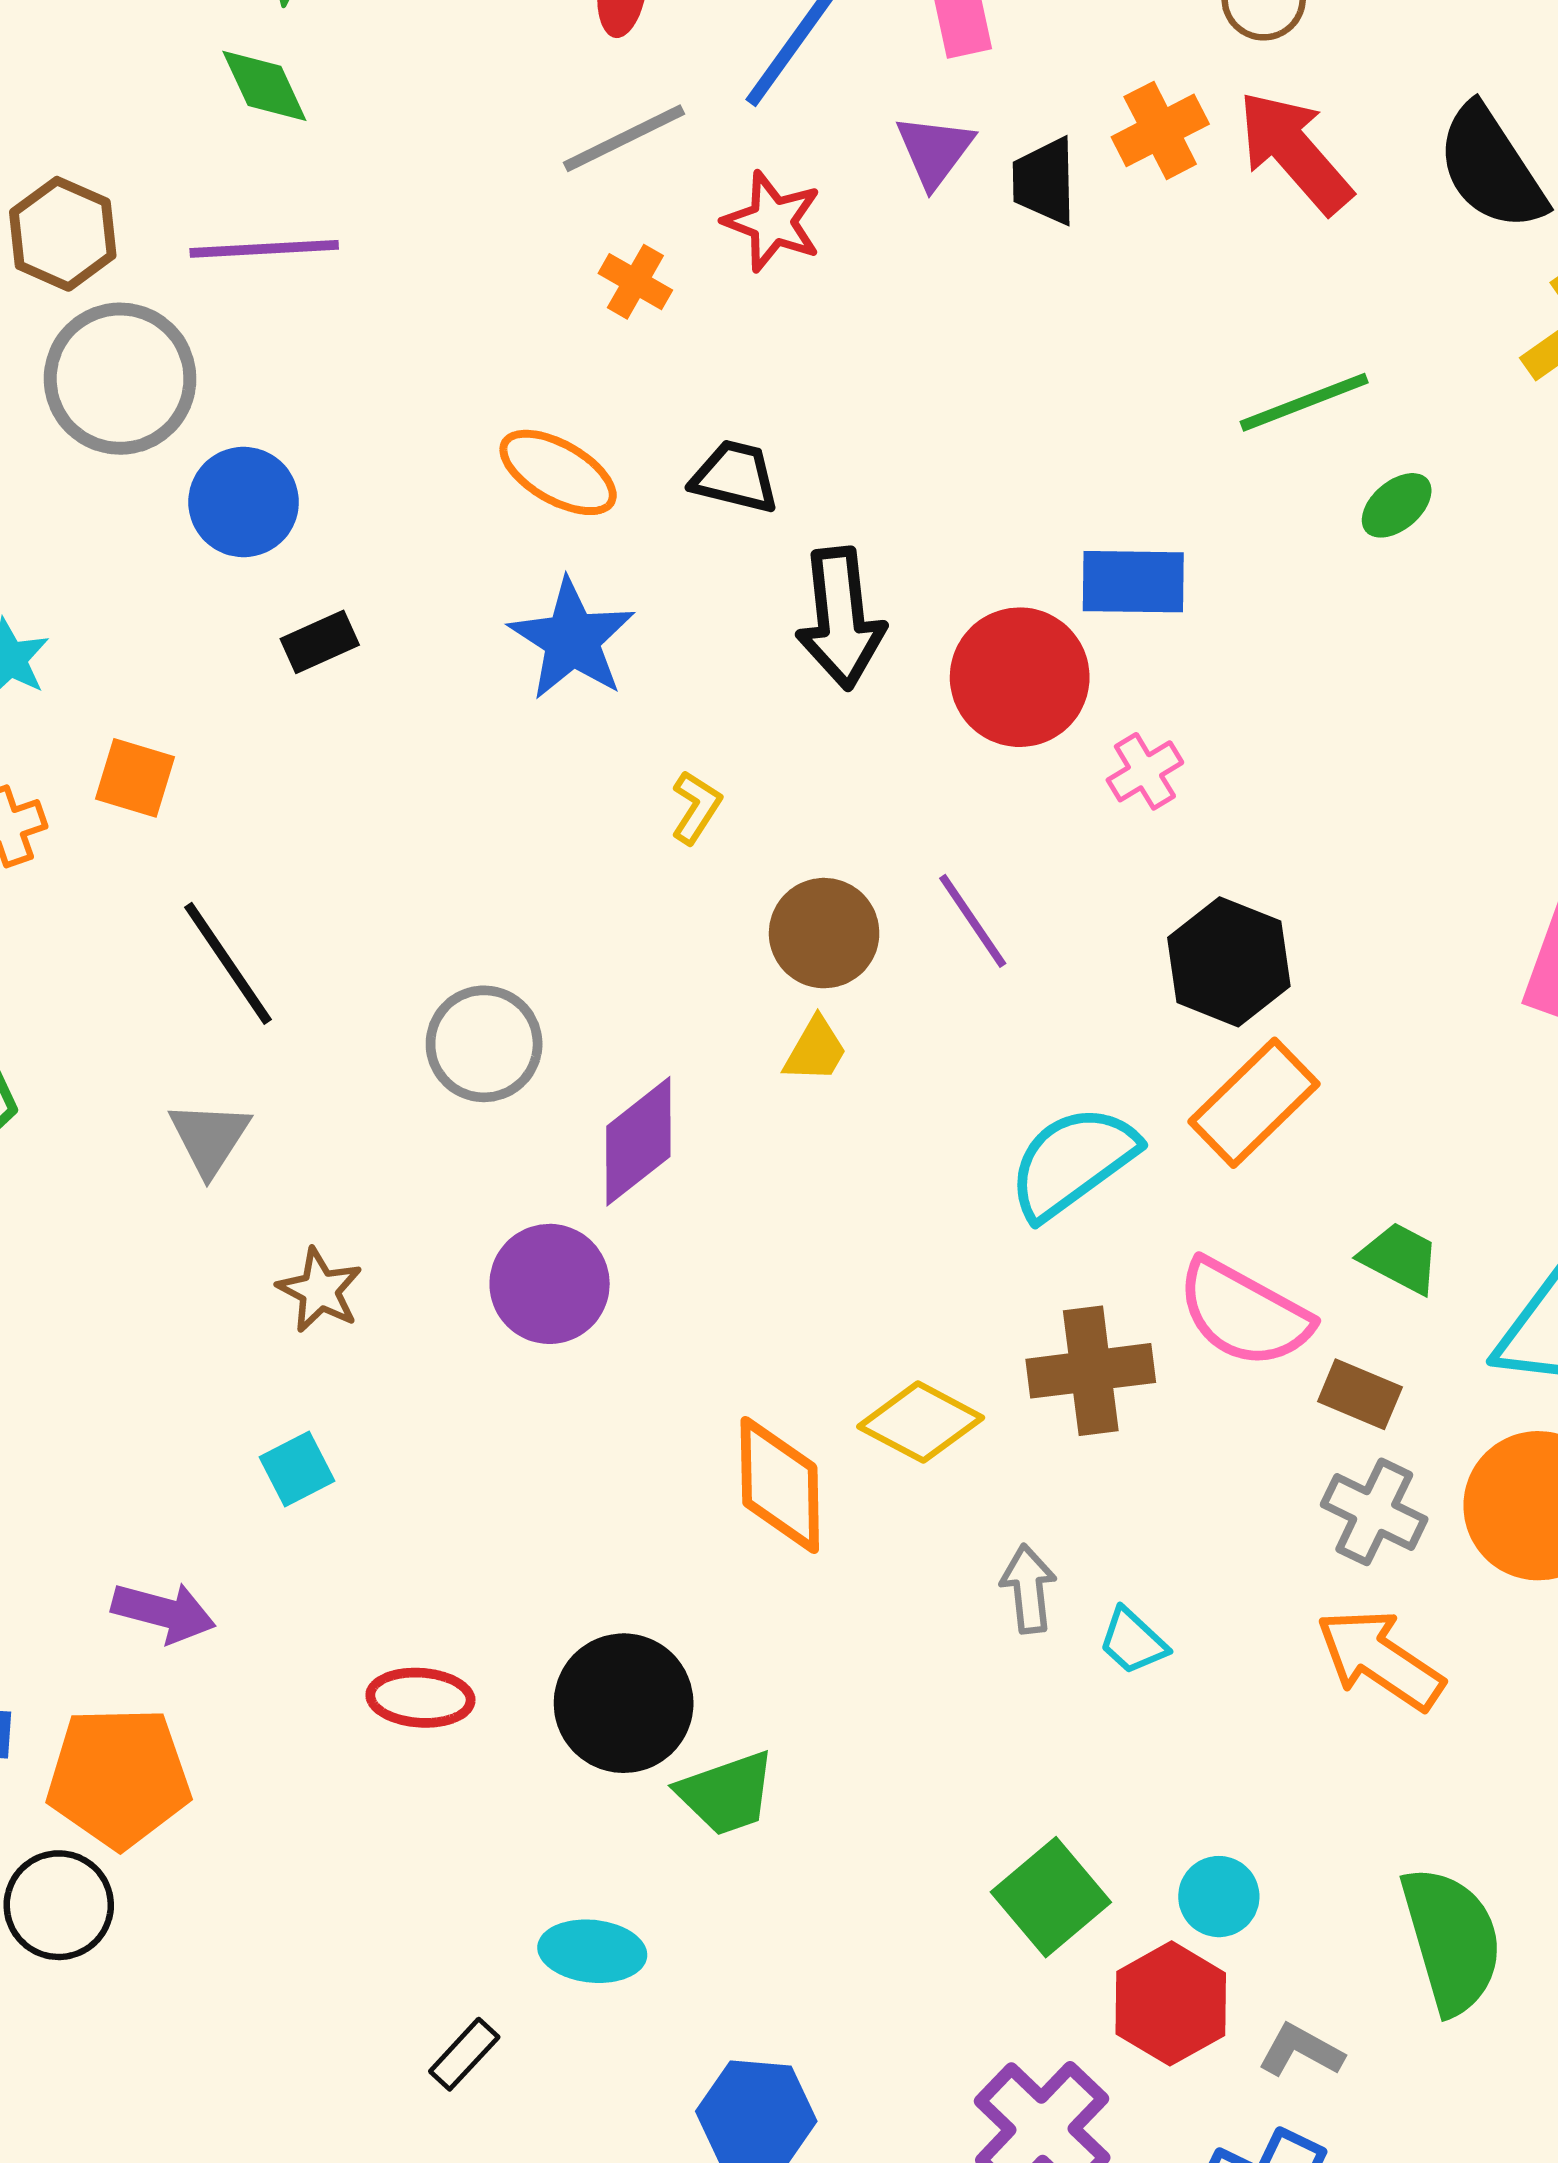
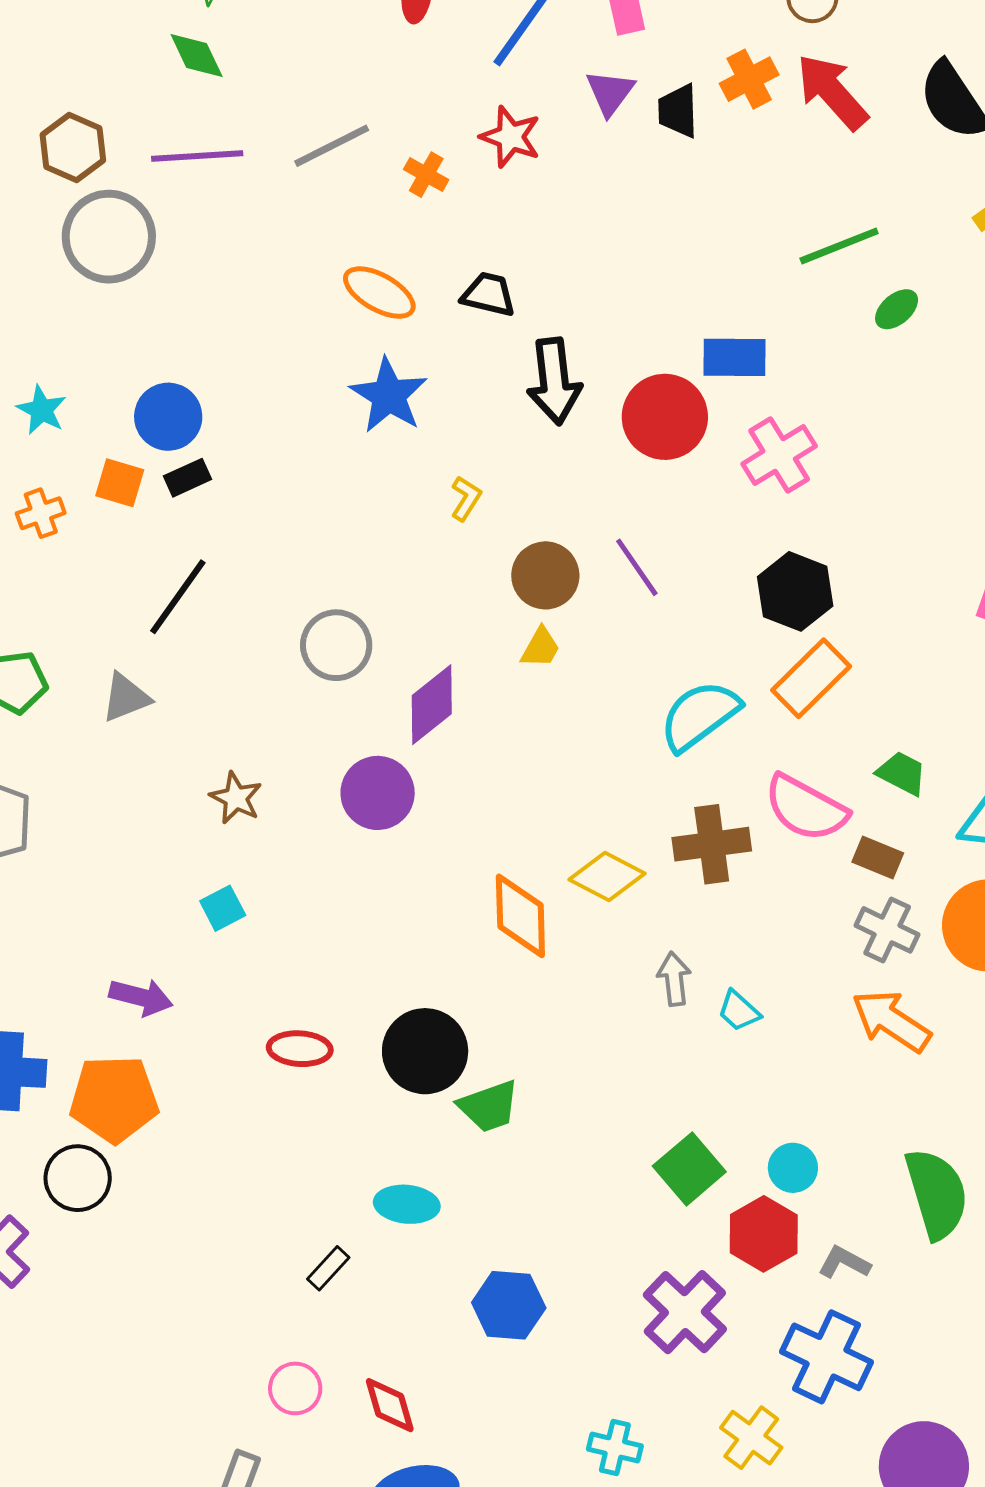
gray line: (624, 138) -> (332, 146), moved
blue circle: (244, 502) -> (168, 417), moved
black rectangle: (320, 642) -> (188, 478), moved
pink cross: (1145, 771) -> (779, 455), moved, size x1.6
black line: (228, 963) -> (178, 597), turned 70
gray triangle: (209, 1138) -> (126, 698), moved, turned 36

